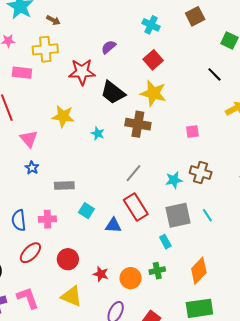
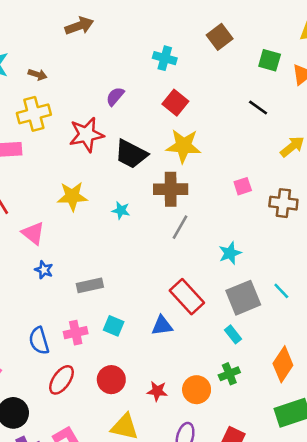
gray line: (133, 173) -> (180, 227), moved
brown cross: (201, 173) -> (283, 203), moved
cyan square: (86, 211) -> (114, 326), moved

